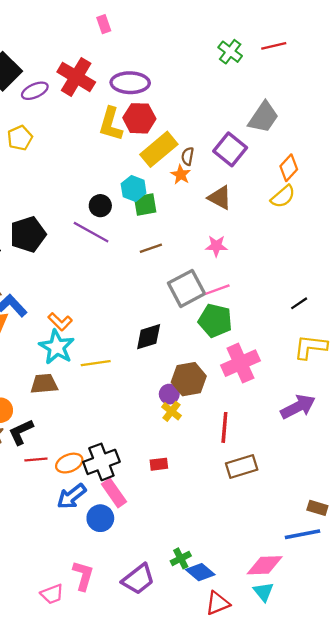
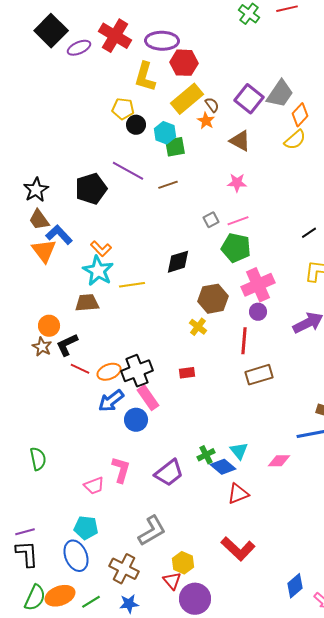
gray trapezoid: (263, 117) -> (280, 94), moved
red hexagon: (139, 118) -> (184, 63), moved
yellow pentagon: (20, 138) -> (123, 109), moved, turned 30
brown semicircle: (188, 156) -> (212, 105), turned 133
black circle: (100, 206) -> (136, 125), moved
black pentagon: (28, 234) -> (91, 189), moved
brown line: (151, 248) -> (168, 185), moved
gray square: (186, 288) -> (211, 220), size x0.5
purple circle: (169, 394) -> (258, 312), moved
red line: (36, 460) -> (80, 369), turned 30
pink diamond: (265, 565) -> (279, 461), size x0.7
cyan triangle: (263, 592) -> (239, 451), moved

